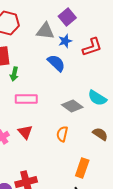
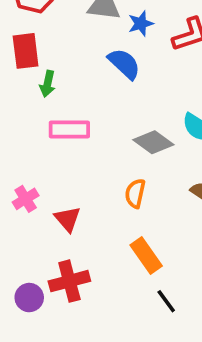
red triangle: (25, 132) -> (68, 219), moved
orange rectangle: (82, 168) -> (146, 256), moved, turned -54

